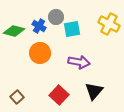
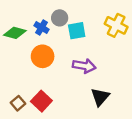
red square: (59, 95) -> (41, 101), moved

